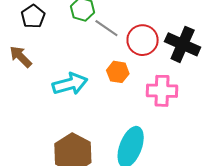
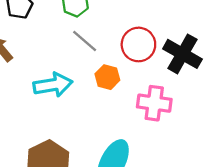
gray line: (106, 28) -> (85, 41), moved

